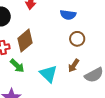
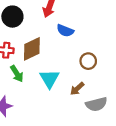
blue semicircle: (68, 15) -> (65, 31), moved
cyan triangle: (48, 74) -> (49, 79), moved

